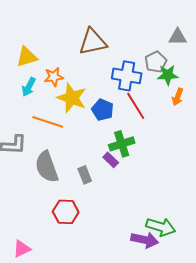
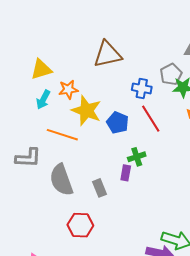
blue cross: (127, 76) -> (142, 88), size x0.7
green cross: (122, 144) -> (137, 157), size x0.7
purple rectangle: (111, 160) -> (126, 173), turned 56

